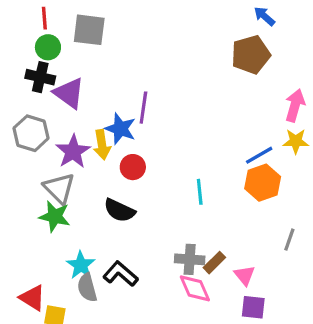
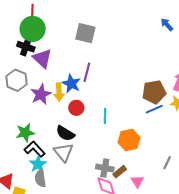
gray square: (89, 30) -> (85, 33), moved
green circle: (48, 47) -> (33, 29), size x1.6
brown pentagon: (251, 55) -> (154, 92), moved
orange hexagon: (263, 183) -> (129, 140), moved
gray triangle: (59, 188) -> (63, 152), moved
cyan line: (200, 192) -> (105, 116), moved
green star: (55, 216) -> (25, 133), turned -30
black L-shape: (121, 274) -> (35, 149), moved

